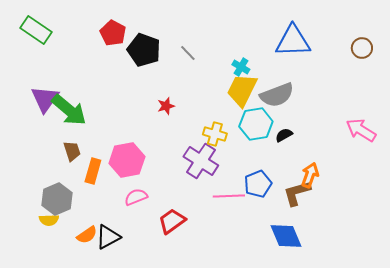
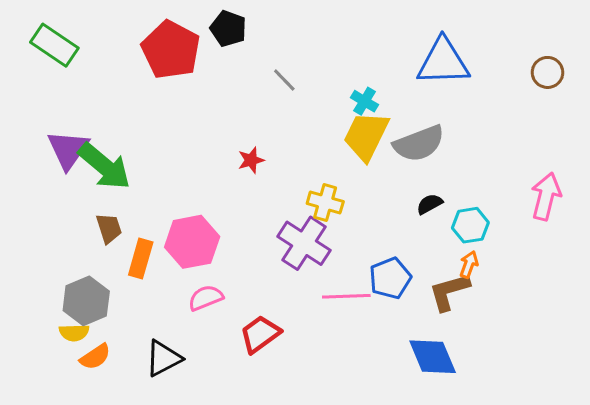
red pentagon: (113, 33) -> (171, 50), size x1.5
black pentagon: (144, 50) -> (228, 29), moved, size x0.7
cyan hexagon: (256, 124) -> (470, 225), moved, size x0.7
pink arrow: (361, 130) -> (546, 196), turned 72
orange arrow: (310, 175) -> (469, 265), size x0.7
orange semicircle: (87, 235) -> (95, 357), moved

